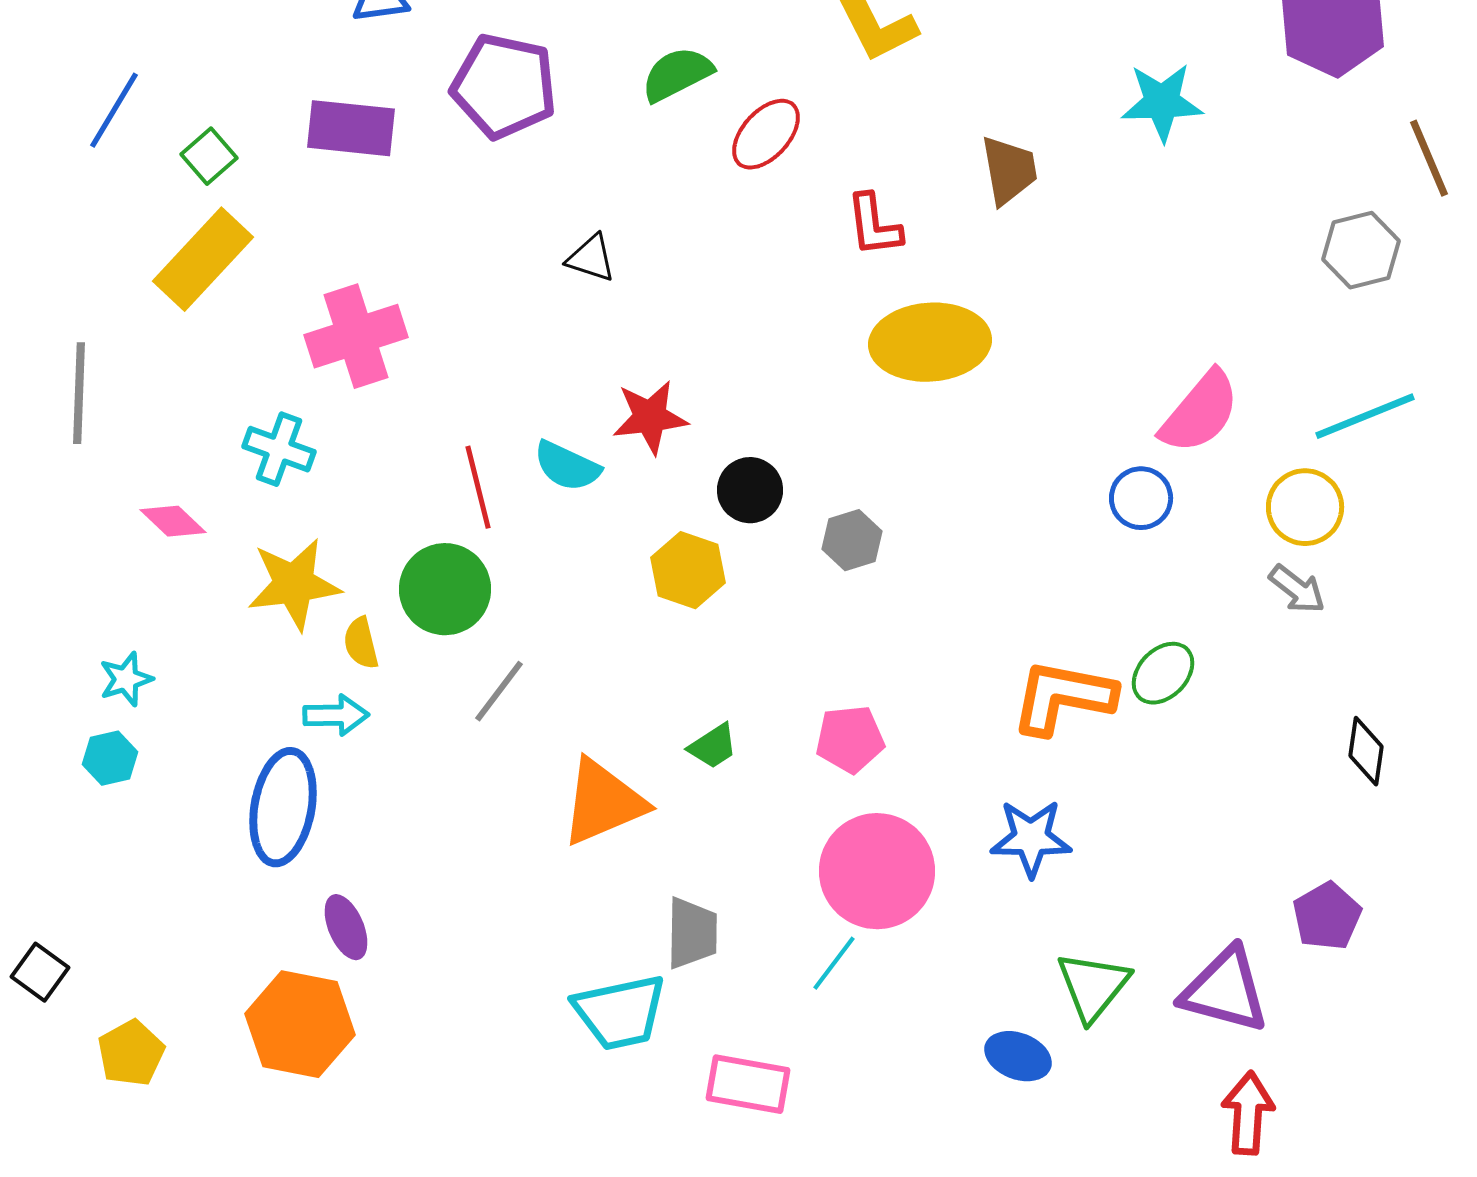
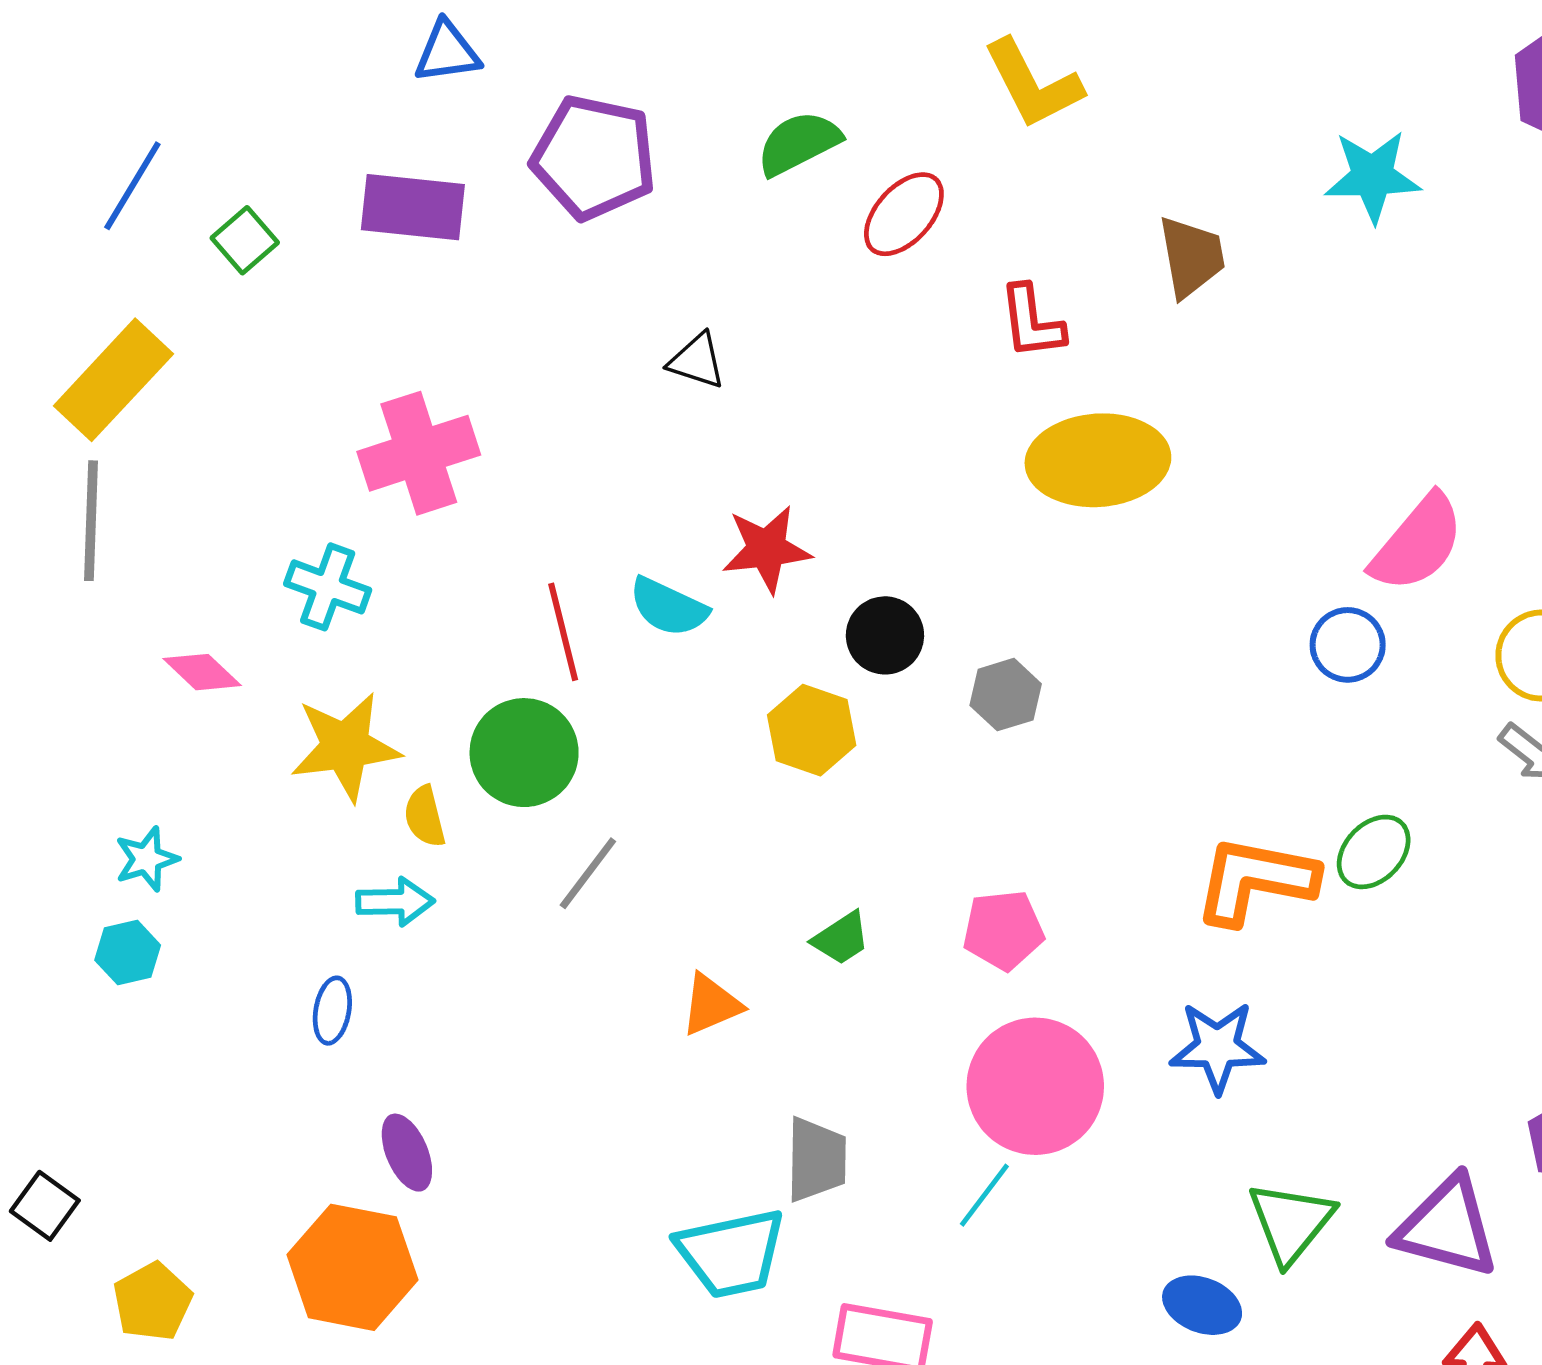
yellow rectangle: (203, 259) -> (113, 380), moved
orange triangle: (603, 802) -> (711, 1005), size x0.6
blue ellipse: (283, 807) -> (332, 1011), size x0.5

